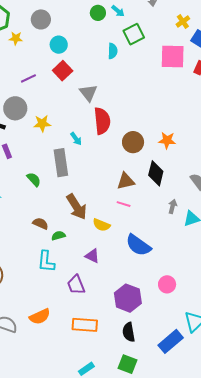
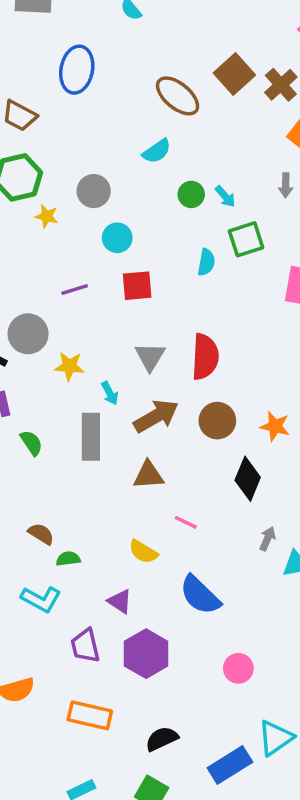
red square: (63, 71) -> (137, 286), moved, turned 30
purple line: (28, 78) -> (75, 290), moved
gray triangle: (88, 93) -> (150, 357), moved
red semicircle: (102, 121) -> (205, 357), moved
cyan arrow: (76, 139) -> (110, 393), moved
green semicircle: (34, 179) -> (31, 443), moved
brown triangle: (126, 181) -> (148, 475), moved
brown arrow: (77, 207) -> (156, 416), moved, turned -96
cyan L-shape: (46, 262) -> (41, 599), turned -75
purple hexagon: (128, 298) -> (146, 654), moved
black semicircle: (129, 332) -> (162, 739), turned 66

